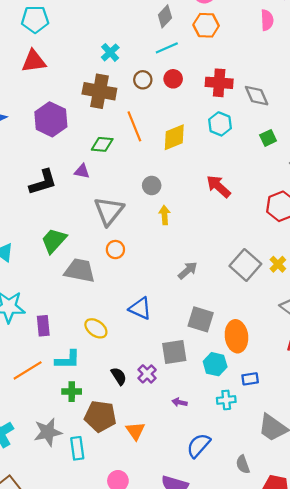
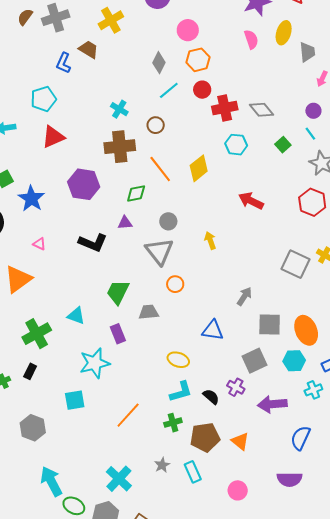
red circle: (173, 79) -> (202, 90), moved
black L-shape: (43, 182) -> (93, 243), turned 56
gray circle: (152, 185) -> (168, 221), moved
gray trapezoid: (80, 270) -> (149, 312), size x0.7
gray arrow: (188, 270) -> (244, 296), moved
purple rectangle: (43, 326) -> (118, 334), moved
cyan L-shape: (68, 360) -> (181, 392), moved
purple arrow: (180, 402) -> (272, 404), size x2.0
gray star: (48, 432) -> (162, 465), size x0.6

